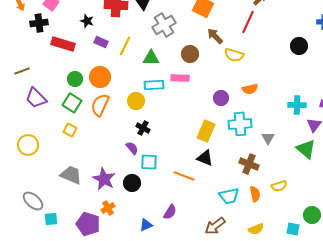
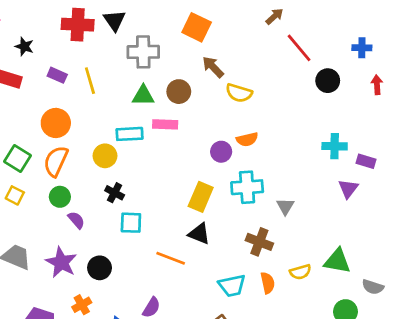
black star: (87, 21) -> (24, 46), moved
red line: (248, 22) -> (299, 48), moved, turned -65
gray cross: (164, 25) -> (143, 52), turned 30
yellow line: (125, 46) -> (90, 81), turned -42
green triangle: (151, 58) -> (143, 96), moved
green circle: (75, 79) -> (60, 197), moved
orange semicircle: (250, 89) -> (247, 139), moved
cyan cross: (297, 105) -> (335, 146), moved
purple semicircle: (132, 148) -> (76, 220), moved
green triangle: (306, 149) -> (337, 261), moved, turned -30
cyan square: (149, 162) -> (131, 223), moved
orange cross: (108, 208) -> (82, 305), moved

